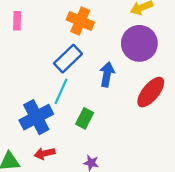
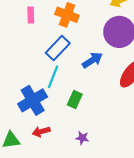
pink rectangle: (17, 21) -> (31, 15), moved
blue arrow: (107, 74) -> (92, 60), turned 50

